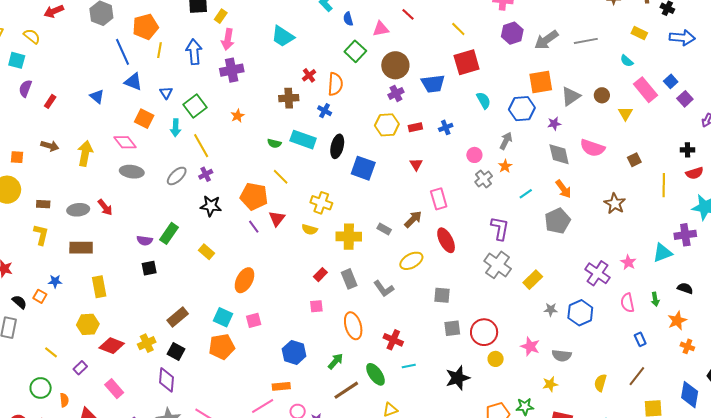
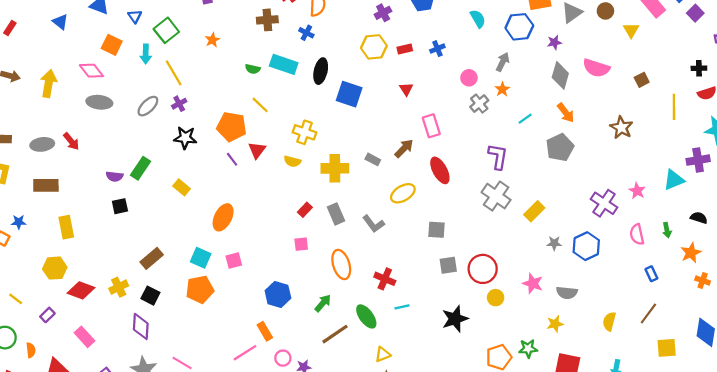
gray diamond: (559, 154) -> (560, 75), turned 30
orange rectangle: (281, 386) -> (265, 331), turned 66

